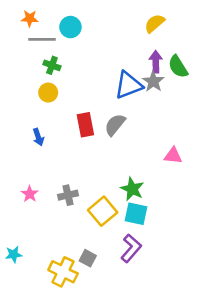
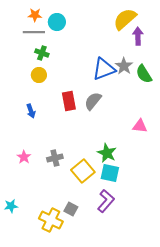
orange star: (30, 18) -> (35, 15), moved
yellow semicircle: (154, 23) -> (125, 19), size x1.4
purple arrow: (156, 62) -> (138, 36), moved
green semicircle: (178, 67) -> (144, 74), moved

